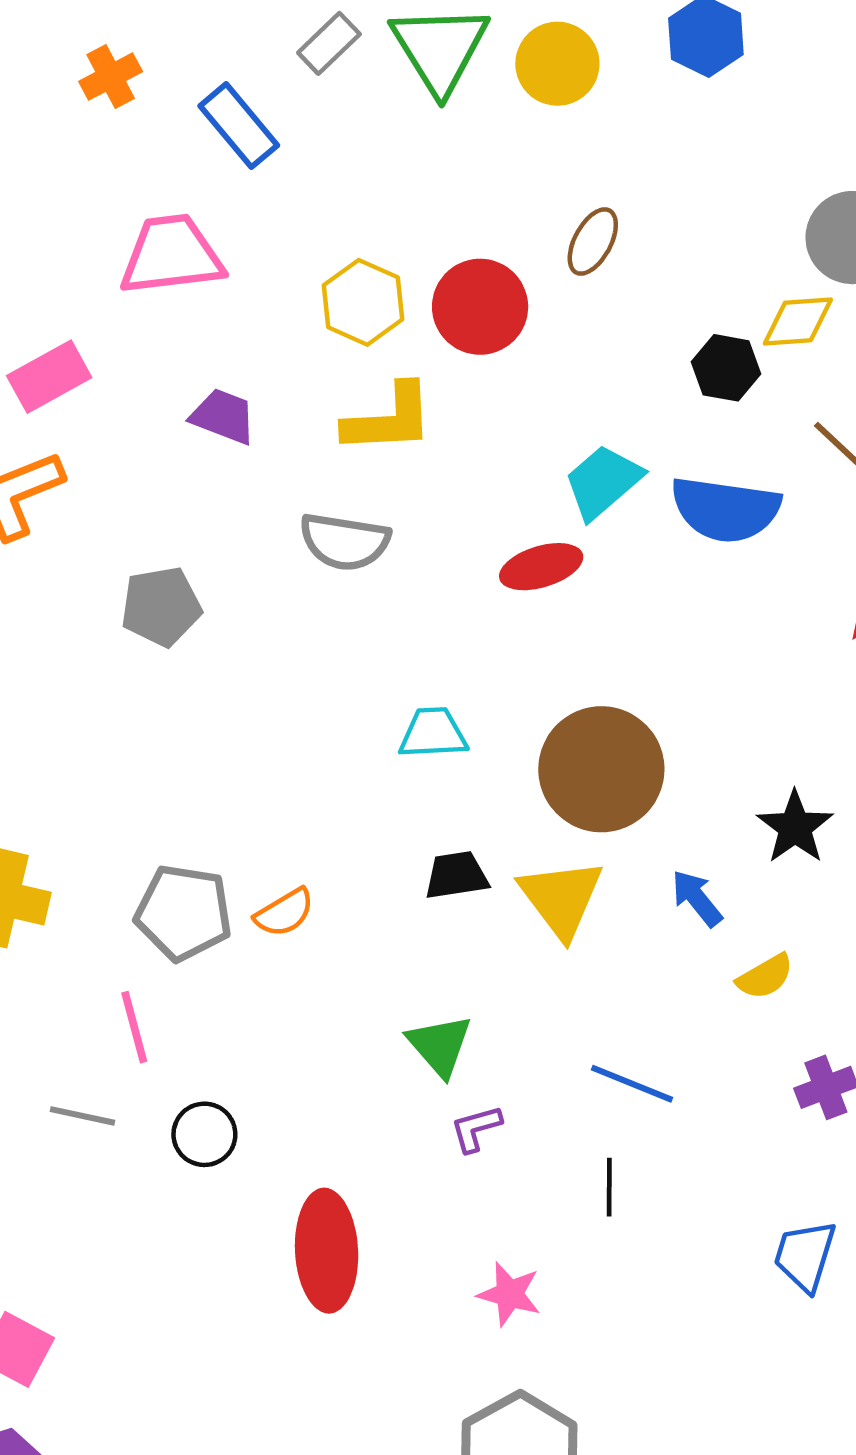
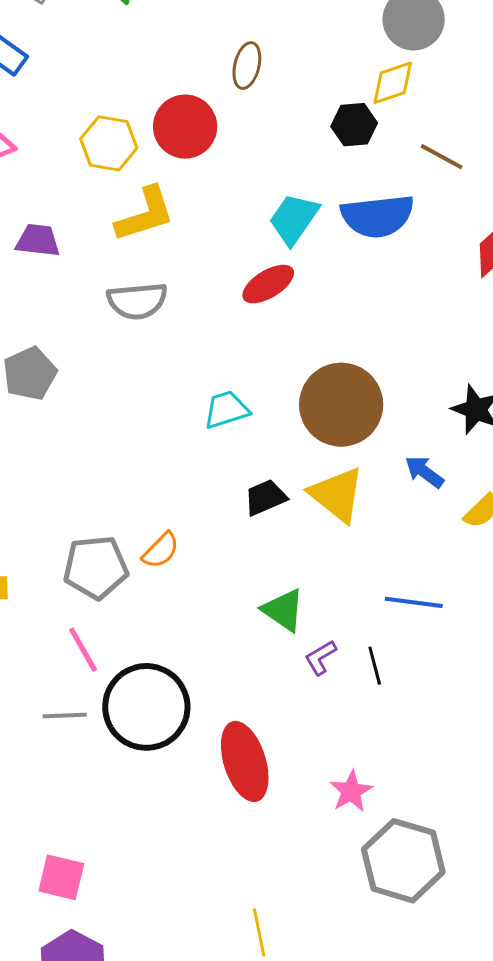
black circle: (204, 1134) -> (146, 707), size x2.0
black line: (609, 1187) -> (375, 666), moved
pink star: (509, 1294) -> (351, 791), moved, turned -30

